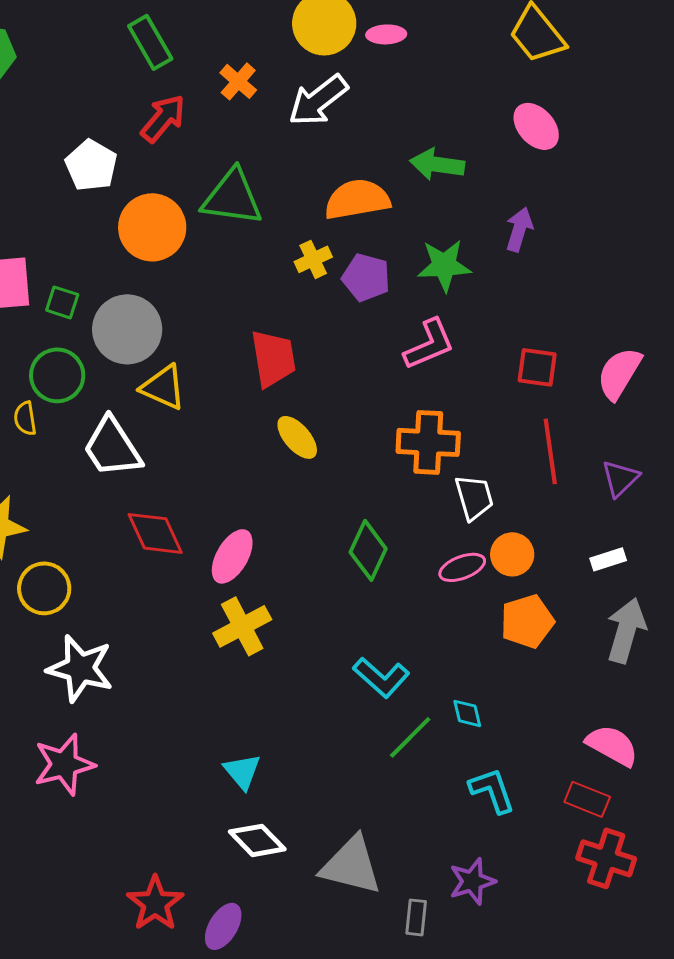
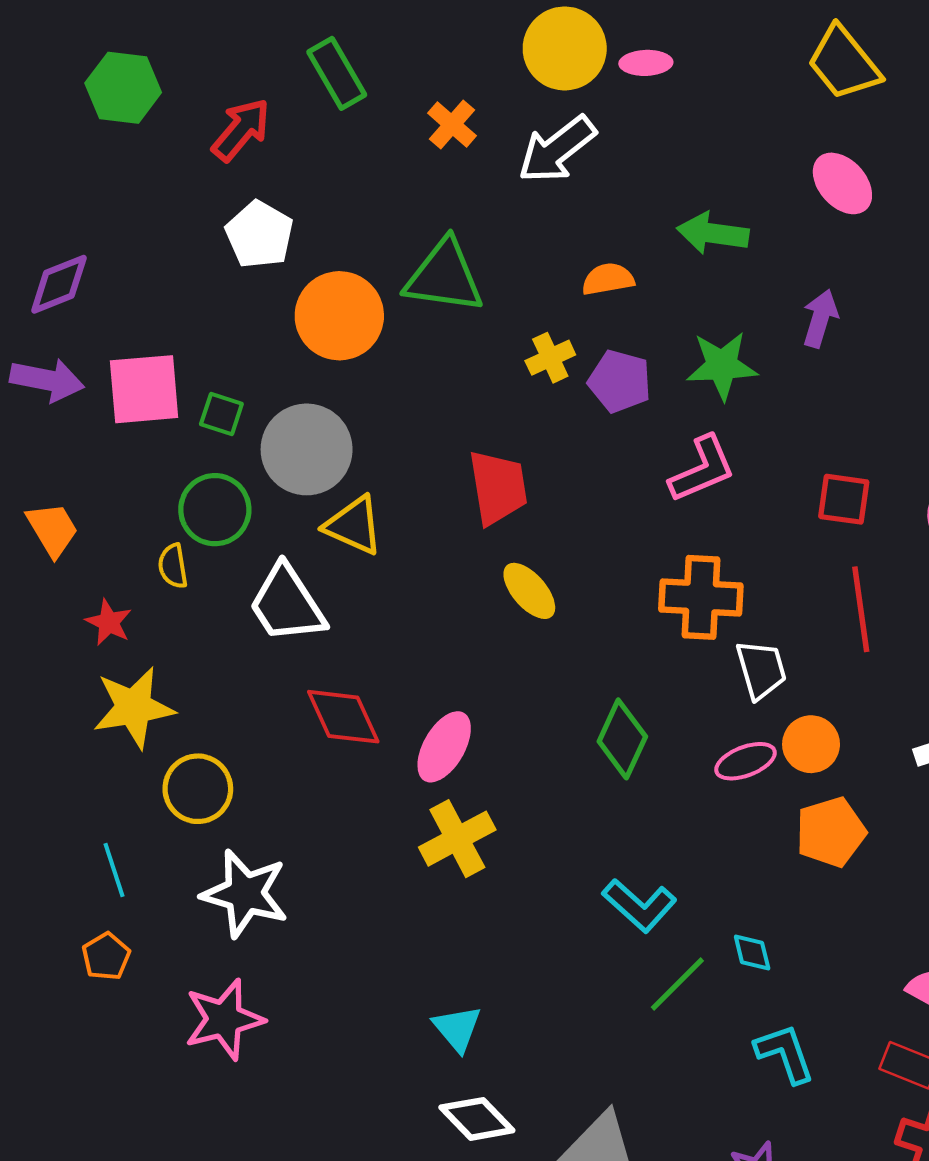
red arrow: (163, 118) -> (241, 130), moved
orange semicircle: (357, 199) -> (608, 279), size x0.6

